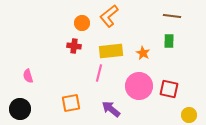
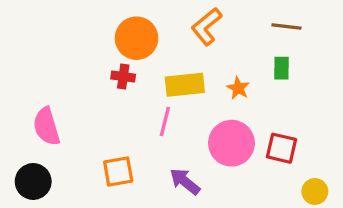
orange L-shape: (109, 16) -> (206, 27), moved
orange circle: (82, 23) -> (137, 38), size x1.6
pink semicircle: (28, 76) -> (47, 126), size x1.6

